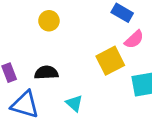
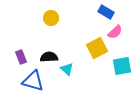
cyan triangle: (74, 103) -> (67, 69), moved

